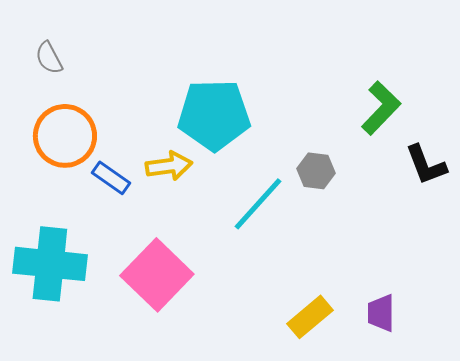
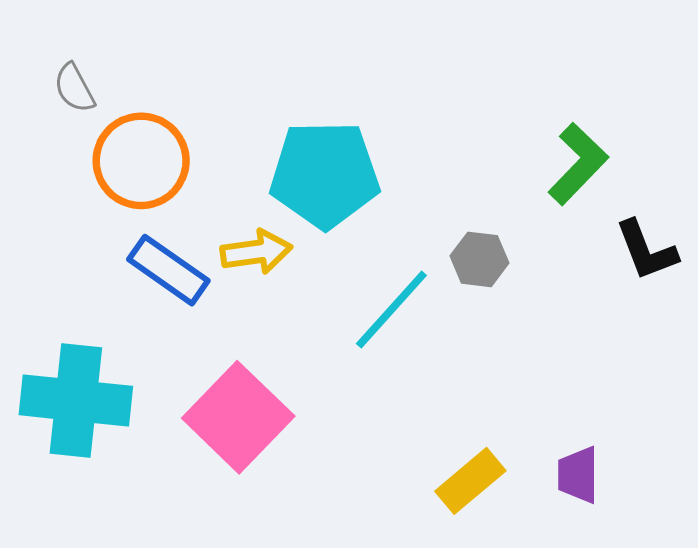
orange circle: (65, 136) -> (141, 161), moved
blue rectangle: (111, 178) -> (168, 270), size x1.4

